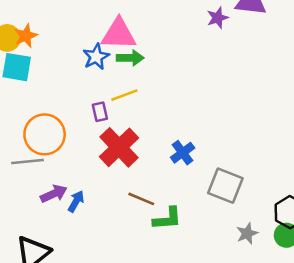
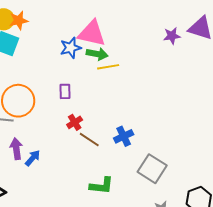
yellow line: (124, 95) -> (108, 67), moved
red cross: (119, 147) -> (75, 122), size x0.5
purple arrow: (54, 194) -> (16, 149), turned -85
brown line: (141, 199) -> (89, 140), moved

